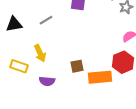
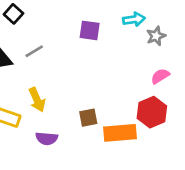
gray line: (46, 20) -> (34, 51), moved

